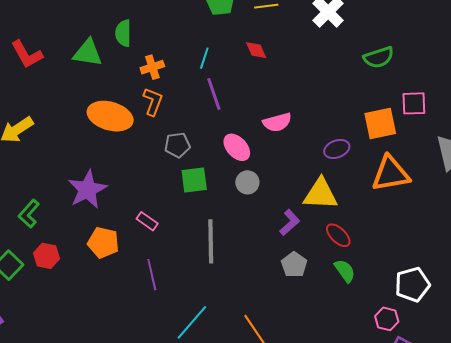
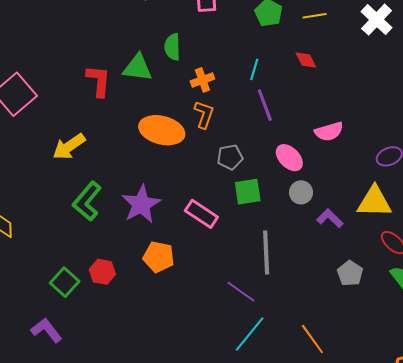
red L-shape: (27, 54) -> (99, 81), moved, turned -144
green L-shape: (29, 214) -> (87, 201), moved, size x1.4
pink rectangle: (147, 221) -> (201, 214), moved, size x1.5
purple L-shape: (290, 223) -> (330, 218), moved, turned -92
purple line: (152, 275) -> (241, 292), moved, turned -40

